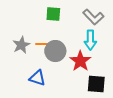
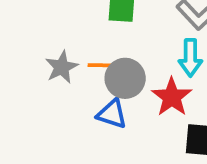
blue triangle: (37, 78) -> (112, 114), moved

